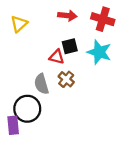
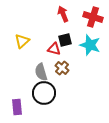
red arrow: (67, 16) -> (63, 14), turned -119
yellow triangle: (19, 24) -> (22, 41), moved
black circle: (27, 109) -> (44, 93), moved

